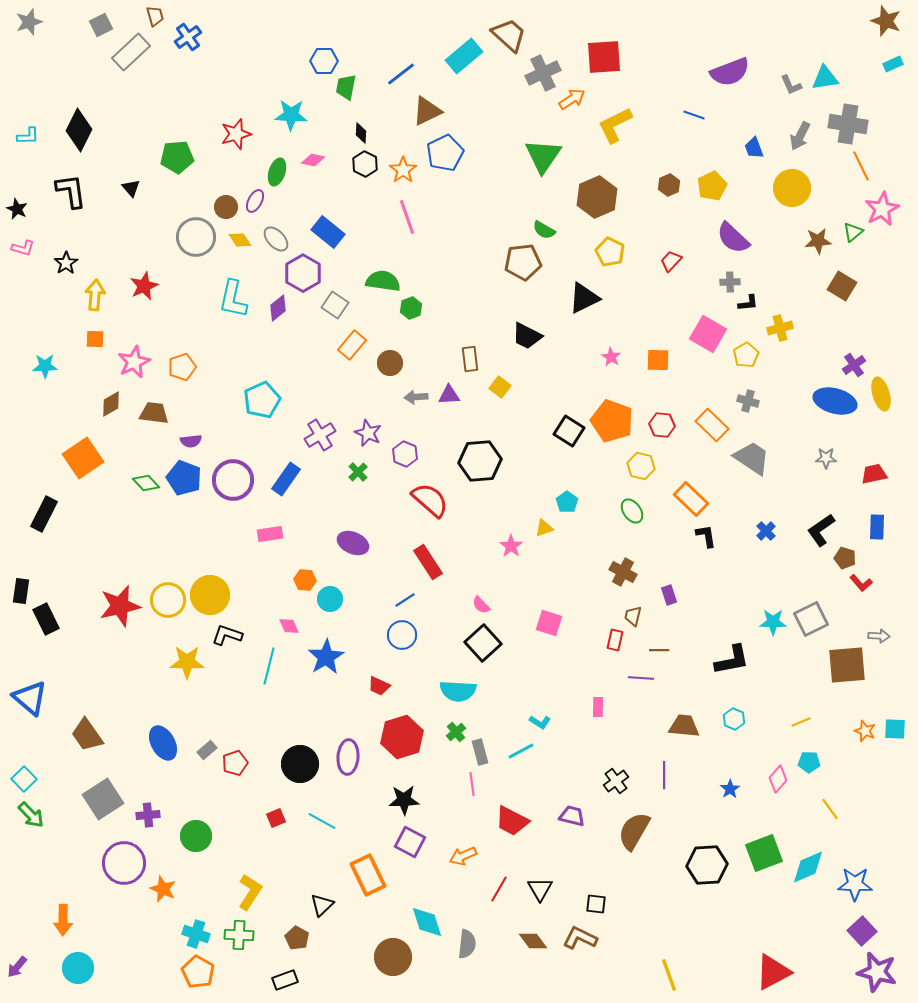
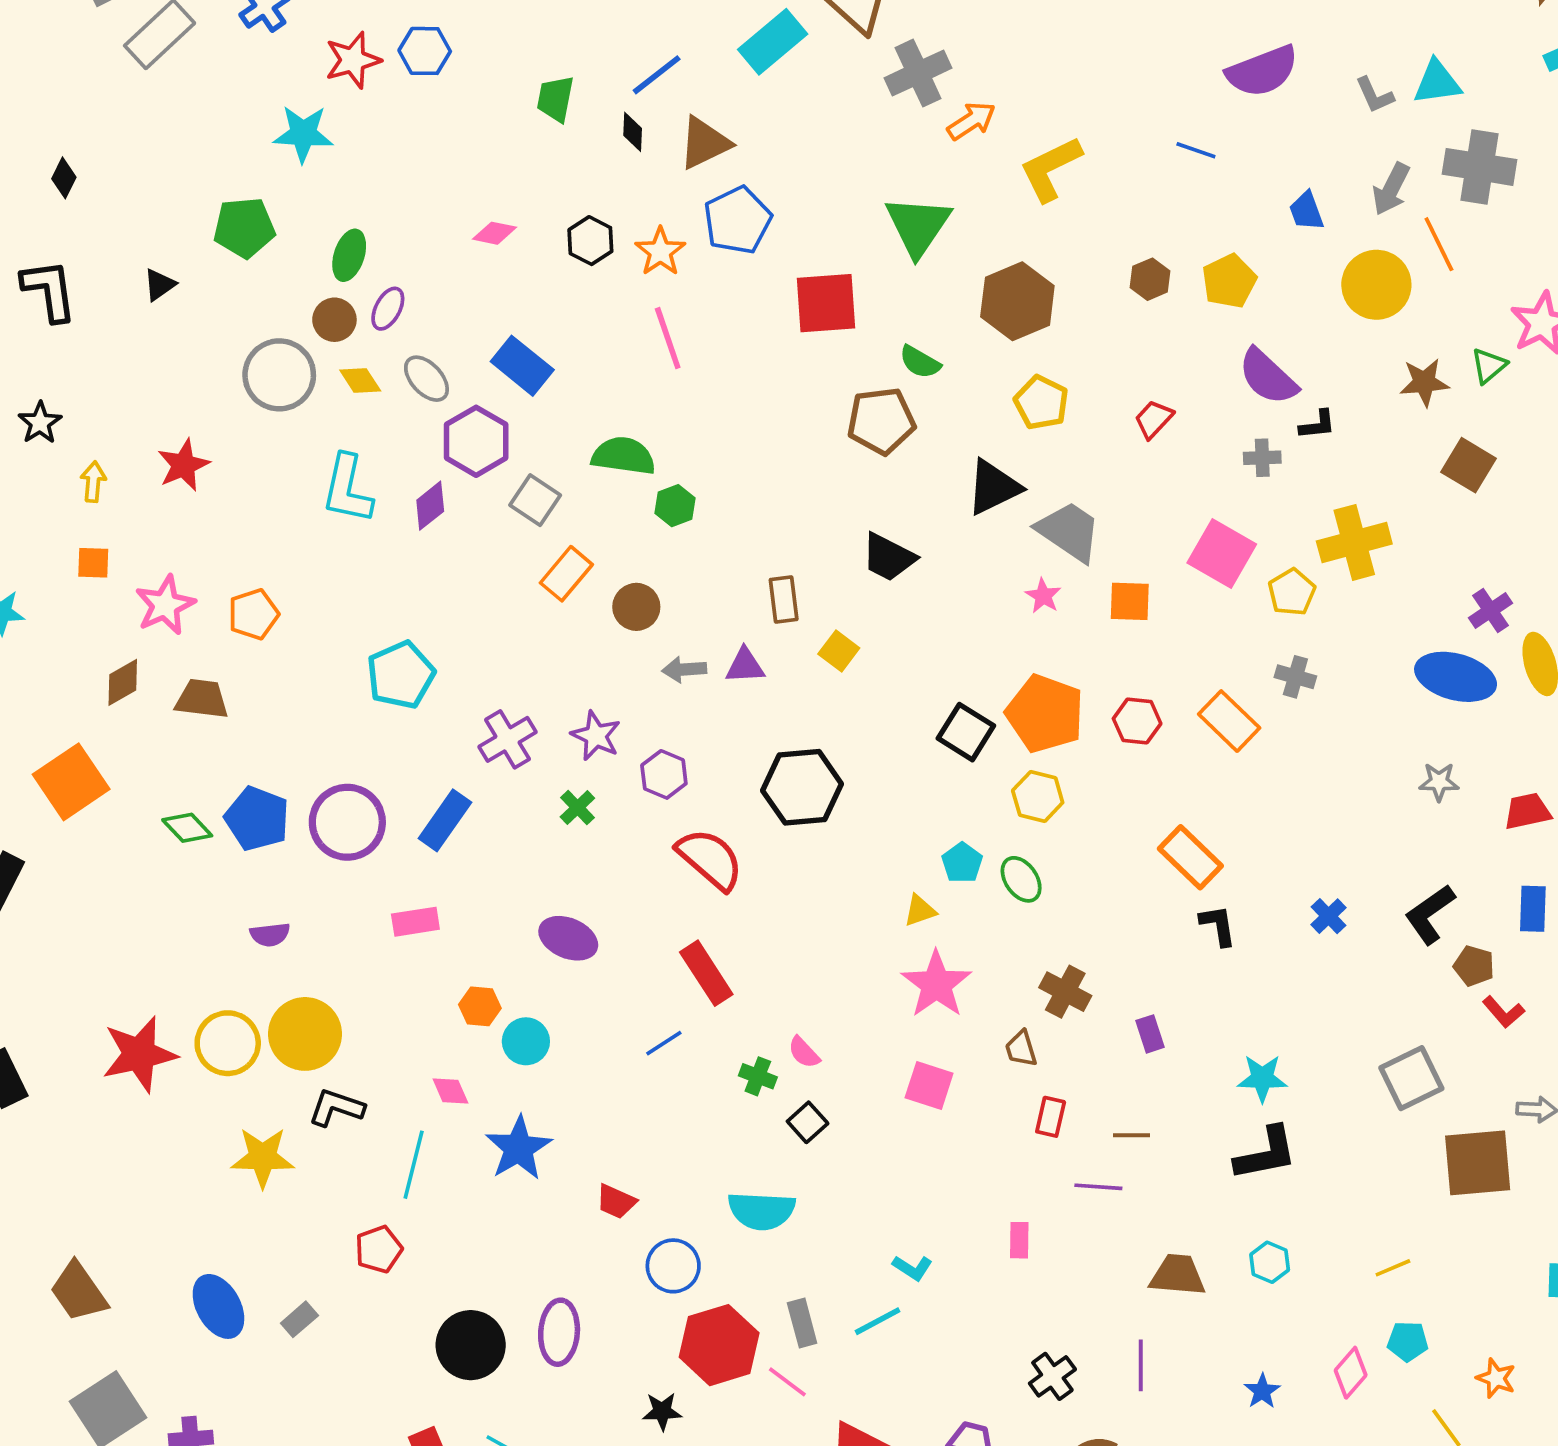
red square: (604, 57) -> (826, 303), moved
blue hexagon: (324, 61) -> (425, 51), moved
cyan star: (291, 115) -> (303, 134), moved
black diamond: (79, 130) -> (64, 178), size x0.5
black diamond: (361, 133) -> (633, 132), moved
red star: (236, 134) -> (353, 60), moved
orange line: (861, 166) -> (1439, 244), moved
green ellipse: (277, 172) -> (349, 255), moved
black triangle: (131, 188) -> (160, 285), turned 36
yellow arrow: (95, 295) -> (93, 482), size x0.7
black L-shape: (748, 303) -> (1317, 425), moved
yellow cross: (780, 328) -> (1354, 542), size x1.5
purple semicircle: (191, 441) -> (270, 935), moved
gray trapezoid: (752, 458) -> (1069, 531), moved
yellow hexagon: (641, 466) -> (1038, 796), moved
green ellipse: (632, 511) -> (1021, 879), moved
pink star: (511, 546) -> (936, 984), moved, size x1.6
brown trapezoid: (633, 616) -> (1021, 1049), moved, turned -30
cyan star: (773, 622) -> (1262, 1078), moved
blue circle: (402, 635) -> (673, 1266), moved
black square: (483, 643) -> (808, 1122), size x0.6
orange star: (865, 731) -> (1496, 1378), moved
green cross: (456, 732) -> (758, 1076), moved, turned -30
red hexagon: (402, 737) -> (719, 1345), moved
red pentagon: (235, 763) -> (379, 1249), moved
pink line: (472, 784) -> (787, 1382), turned -45
black star: (404, 800) -> (662, 1411), size x0.7

